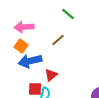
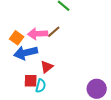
pink arrow: (24, 27) -> (38, 34), moved

